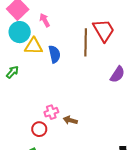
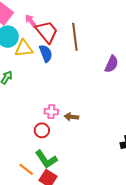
red trapezoid: (104, 30) -> (47, 32), moved
pink cross: (51, 112) -> (51, 112), turned 32

